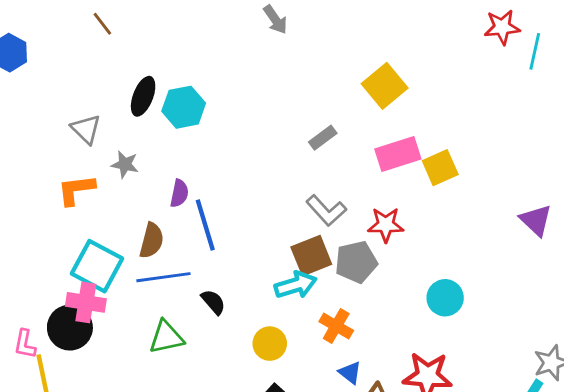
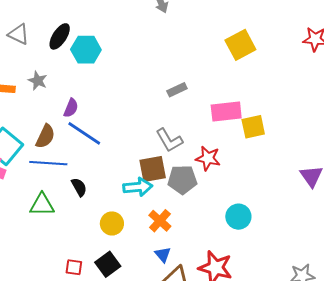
yellow square: (385, 86) -> (240, 45), moved
gray triangle: (86, 129) -> (18, 34), moved, turned -30
blue line: (205, 225) -> (84, 133), turned -51

